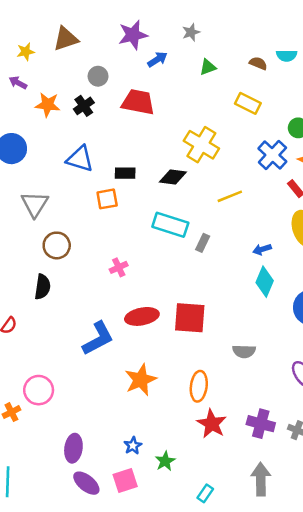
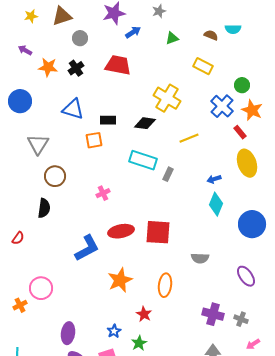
yellow star: (26, 52) -> (31, 16), moved
gray circle: (98, 76) -> (80, 38), moved
red star: (212, 424) -> (144, 314), moved, size x0.7

